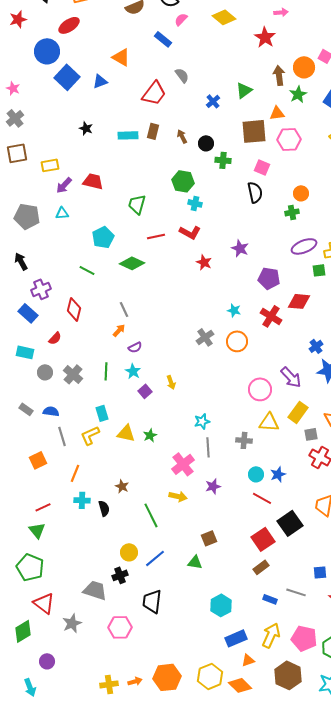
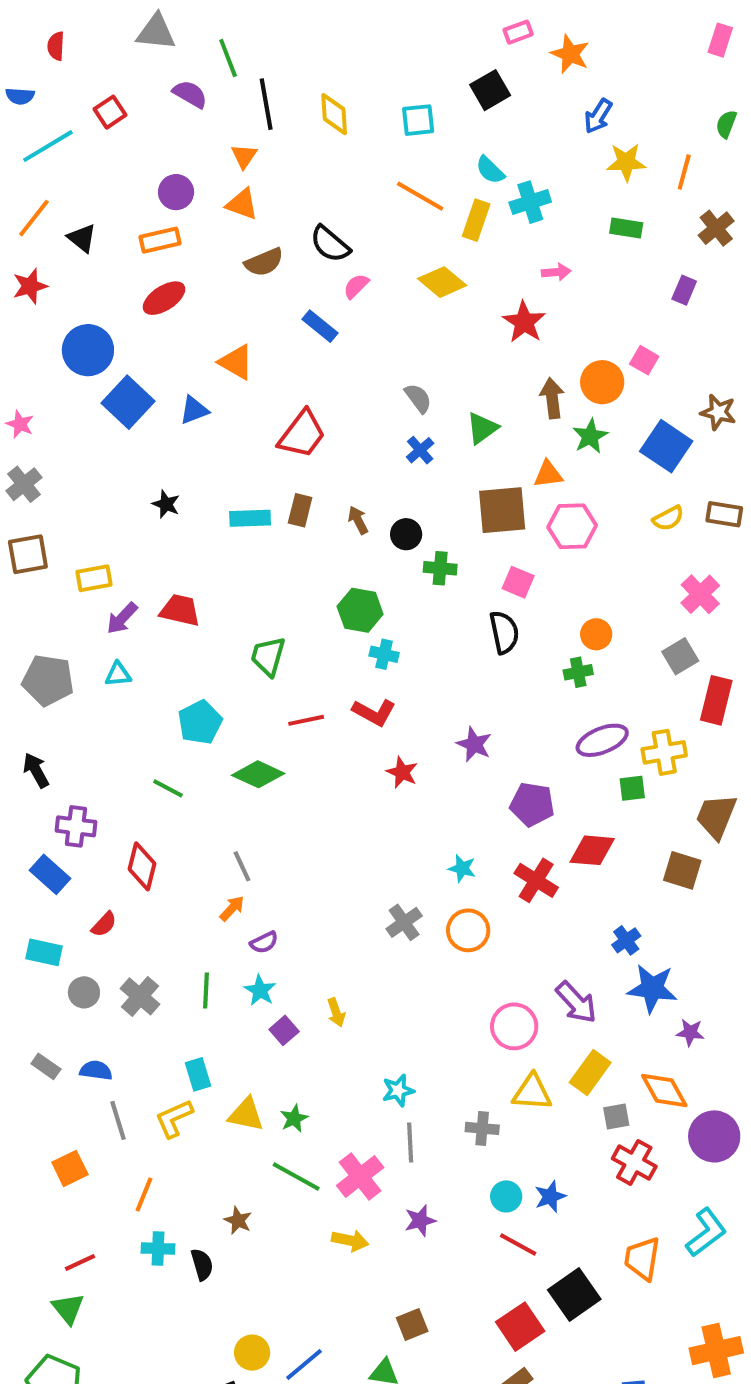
red ellipse: (69, 25) -> (164, 298), moved
gray semicircle: (182, 75) -> (418, 398), moved
purple cross: (41, 289) -> (76, 826), turned 30
green line: (151, 515) -> (296, 1176), moved, turned -35

